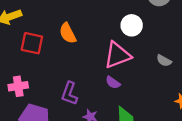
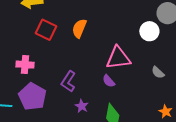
white circle: (132, 25) -> (149, 31), moved
orange semicircle: (68, 33) -> (79, 28), turned 36

